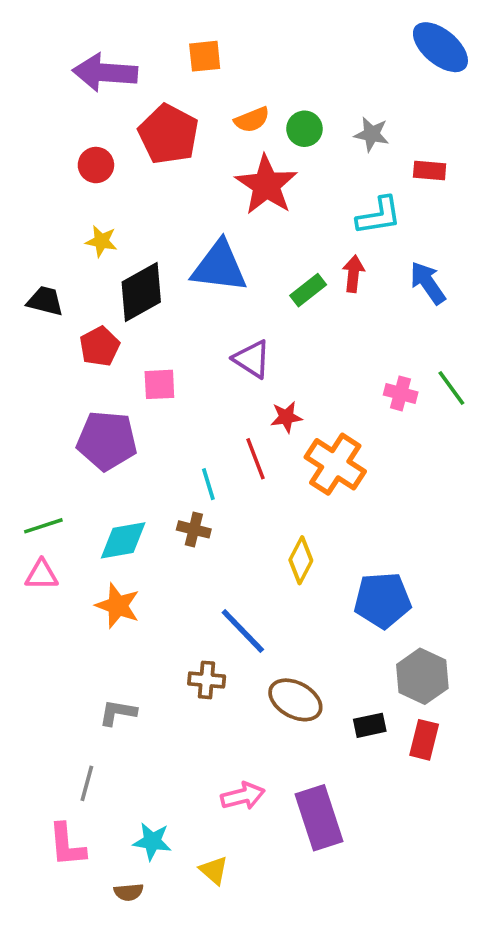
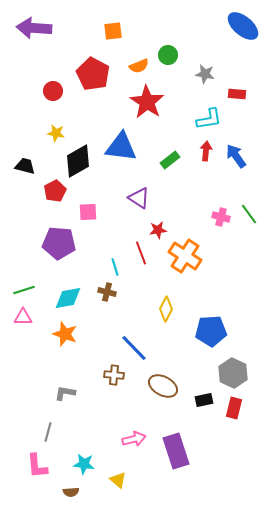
purple arrow: (105, 73) -> (34, 28), moved
green circle: (304, 129) -> (168, 55), moved
red arrow: (353, 274) -> (206, 151), moved

